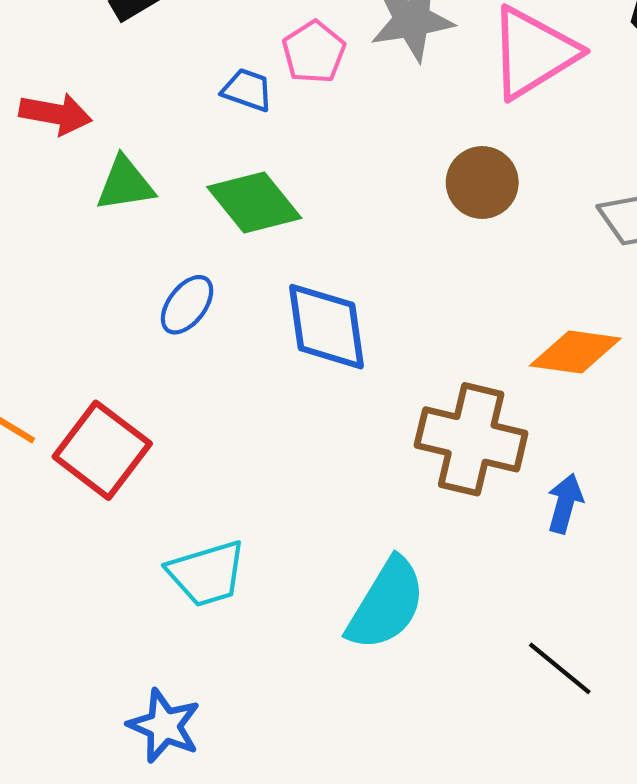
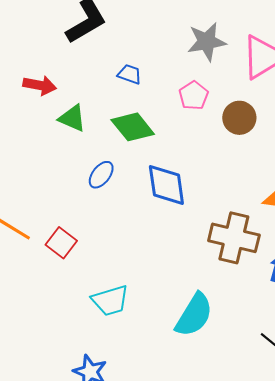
pink pentagon: (314, 52) -> (194, 96), moved
green triangle: (125, 184) -> (72, 118), turned 32
red square: (102, 450) -> (61, 243), size x0.7

